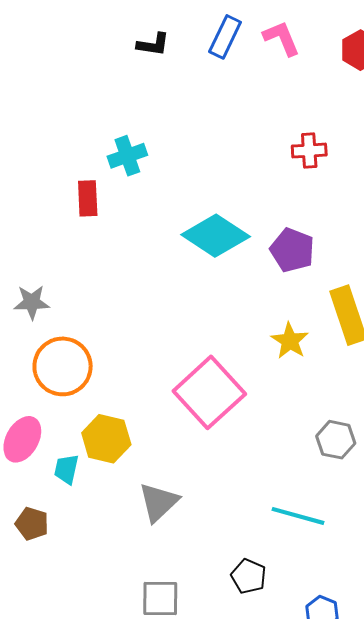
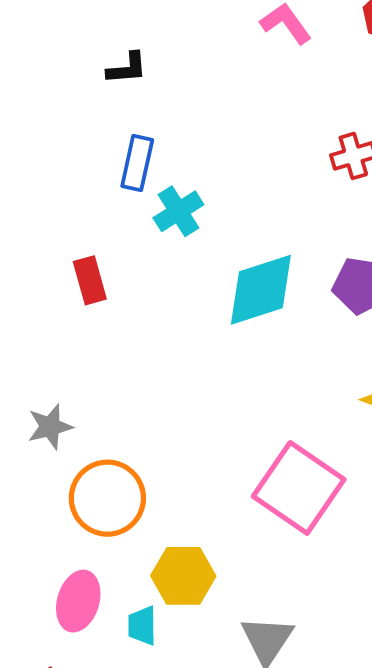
blue rectangle: (225, 37) -> (137, 163), moved
cyan cross: (127, 156) -> (178, 211), moved
cyan diamond: (216, 236) -> (261, 290), turned -38

